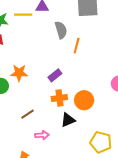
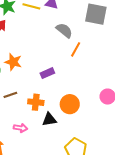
gray semicircle: (61, 30) -> (64, 30), turned -48
orange cross: (59, 98) -> (36, 102), moved
brown line: (28, 114) -> (10, 95), moved

